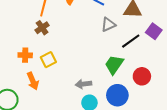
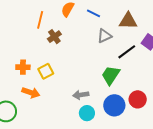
brown cross: (42, 28) -> (54, 37), moved
red circle: (142, 76) -> (138, 99), moved
orange arrow: (33, 81) -> (31, 93), turned -48

